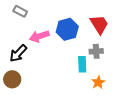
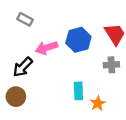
cyan rectangle: (82, 64) -> (78, 91), moved
orange star: (98, 82) -> (98, 103), moved

